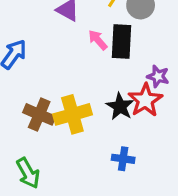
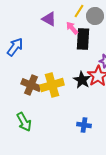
pink arrow: (98, 40) -> (72, 28), moved
blue cross: (123, 159) -> (84, 125), moved

